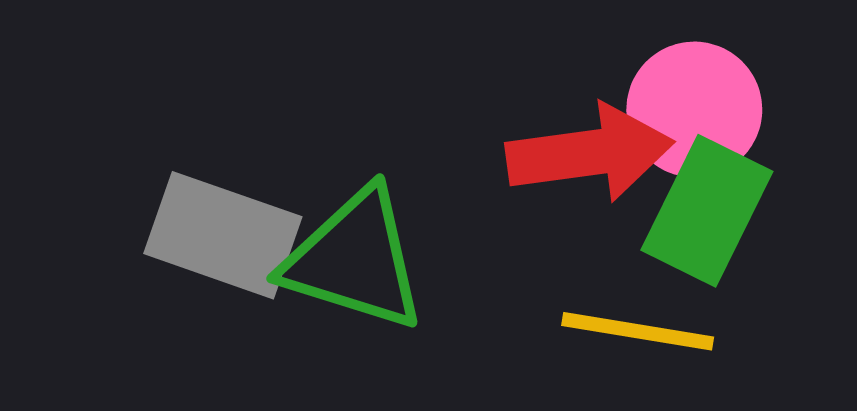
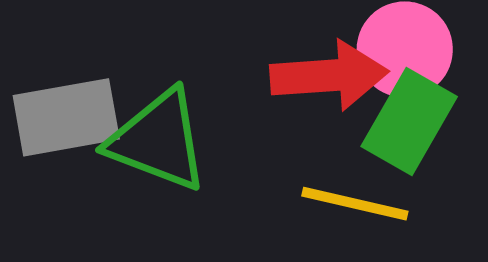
gray rectangle: (223, 235) -> (66, 117), turned -33

